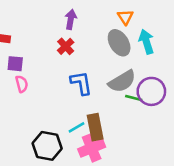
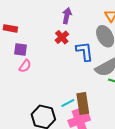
blue L-shape: (81, 83) -> (85, 51), moved
pink semicircle: (22, 84) -> (25, 66), turned 48

